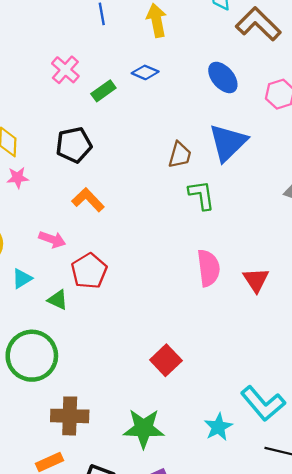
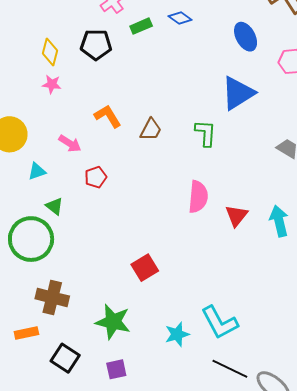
black pentagon: (74, 145) -> (96, 45), moved
brown trapezoid: (180, 155) -> (151, 130), moved
red pentagon: (89, 271) -> (96, 177), size x0.7
green triangle: (58, 300) -> (54, 206), moved

